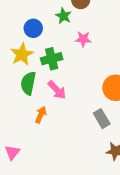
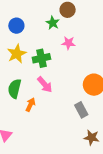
blue circle: (33, 28) -> (16, 26), moved
green semicircle: (28, 83) -> (14, 89), moved

